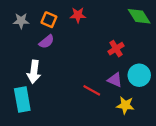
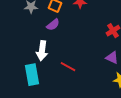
red line: (92, 90) -> (68, 67), moved

